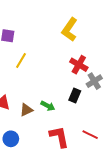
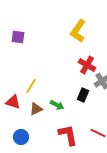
yellow line: (21, 61) -> (31, 86), moved

